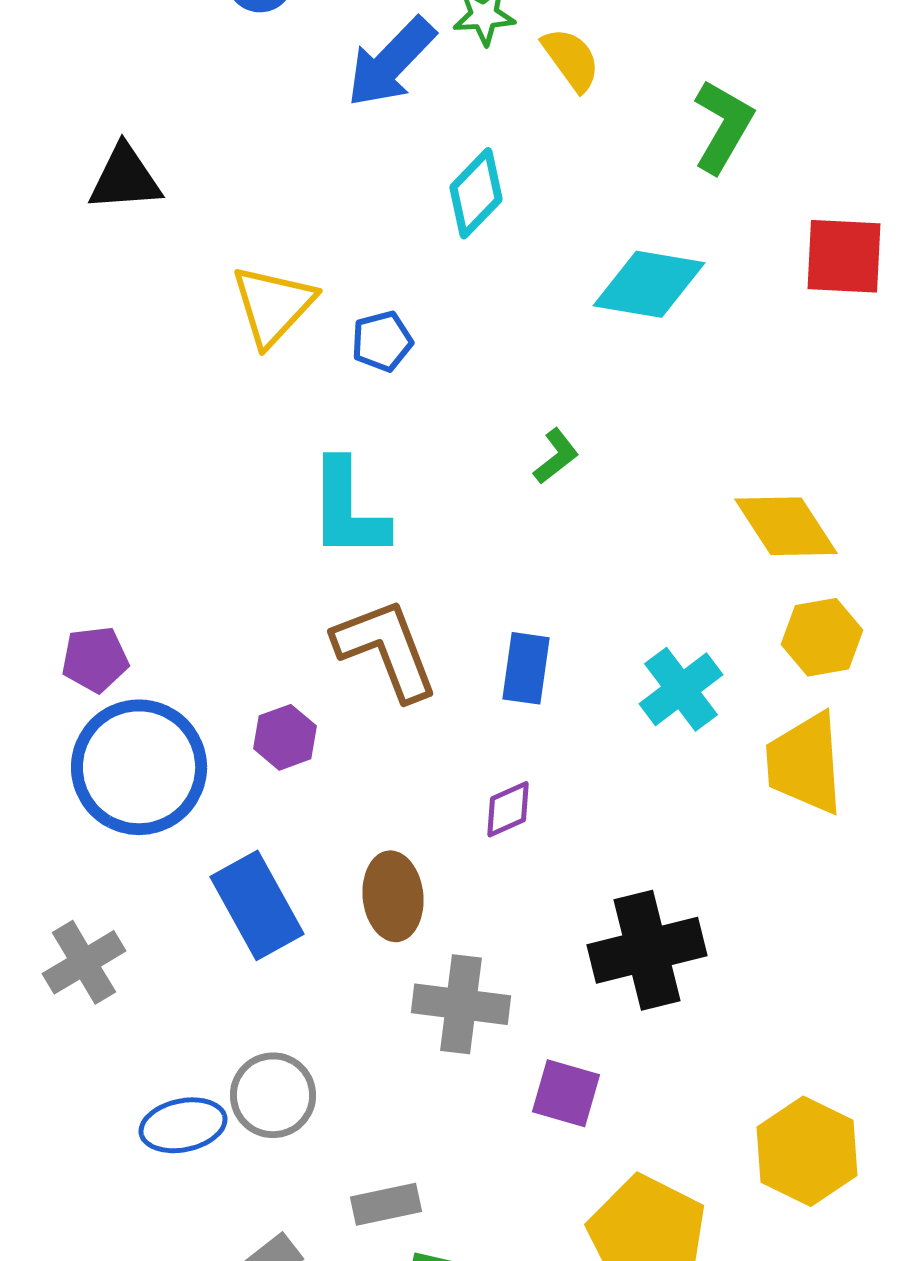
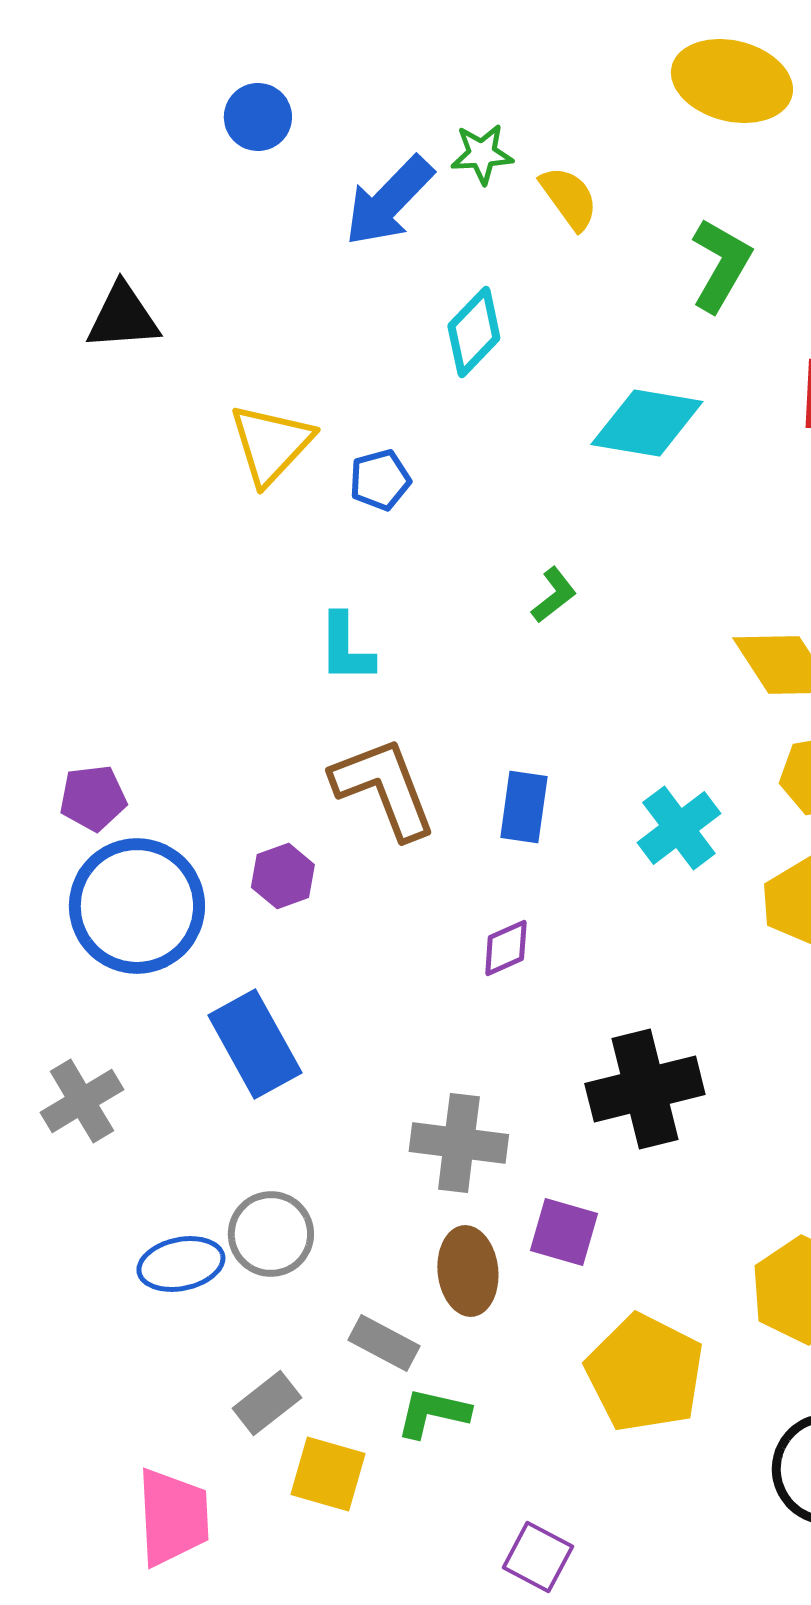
cyan L-shape: (348, 509) -> (346, 648), size x0.7
brown ellipse: (393, 896) -> (468, 1271), moved
gray rectangle: (386, 1204) -> (384, 1343), turned 40

